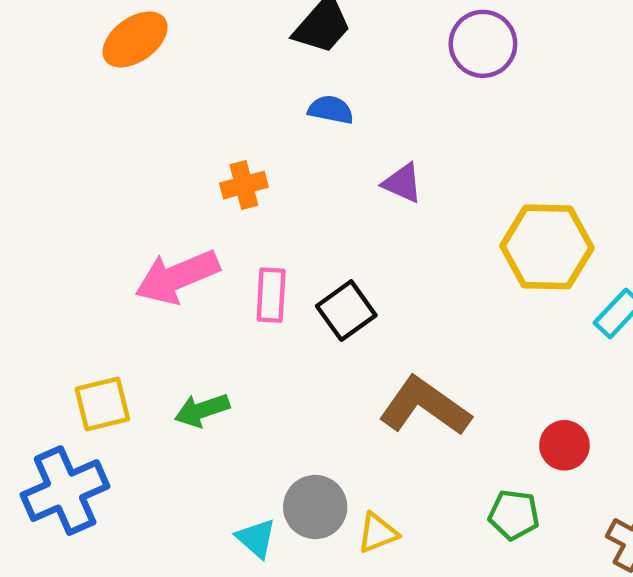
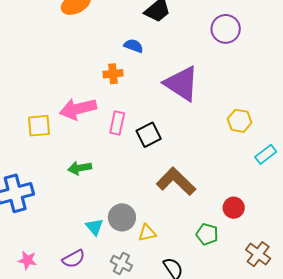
blue semicircle: (331, 110) -> (134, 46), moved
purple triangle: (403, 183) -> (182, 84), size x2.0
yellow hexagon: (547, 247) -> (240, 121), size x0.6
yellow square: (102, 404) -> (39, 126), moved

